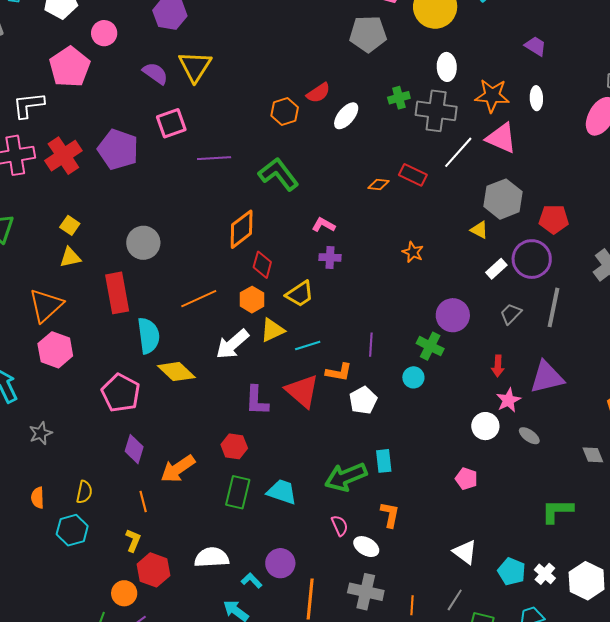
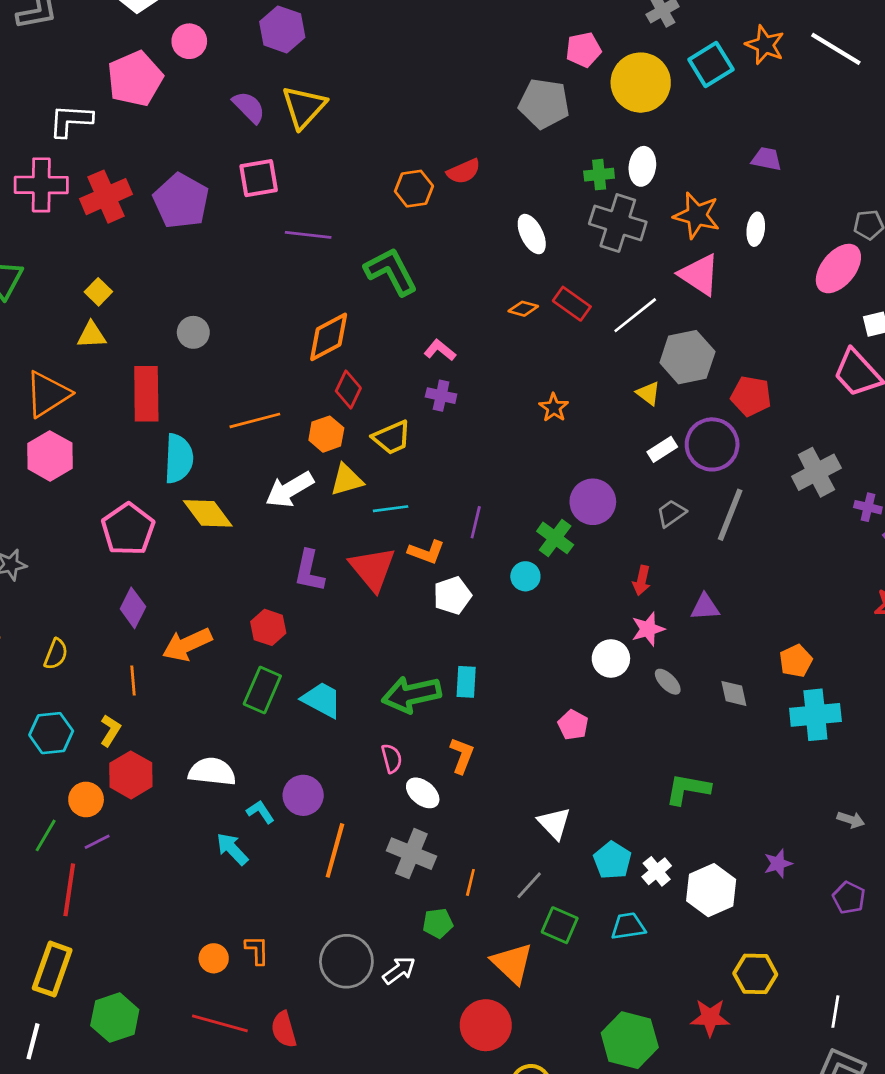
purple trapezoid: (535, 46) -> (767, 159), turned -30
green cross: (399, 98) -> (599, 175), moved
white ellipse: (346, 116) -> (532, 234), moved, turned -76
white line: (458, 152) -> (635, 315), moved
gray circle: (143, 243) -> (193, 332), size x0.7
purple triangle: (547, 377) -> (705, 607), size x0.6
gray diamond: (593, 455) -> (734, 693), moved
cyan hexagon: (72, 530) -> (51, 733), moved

